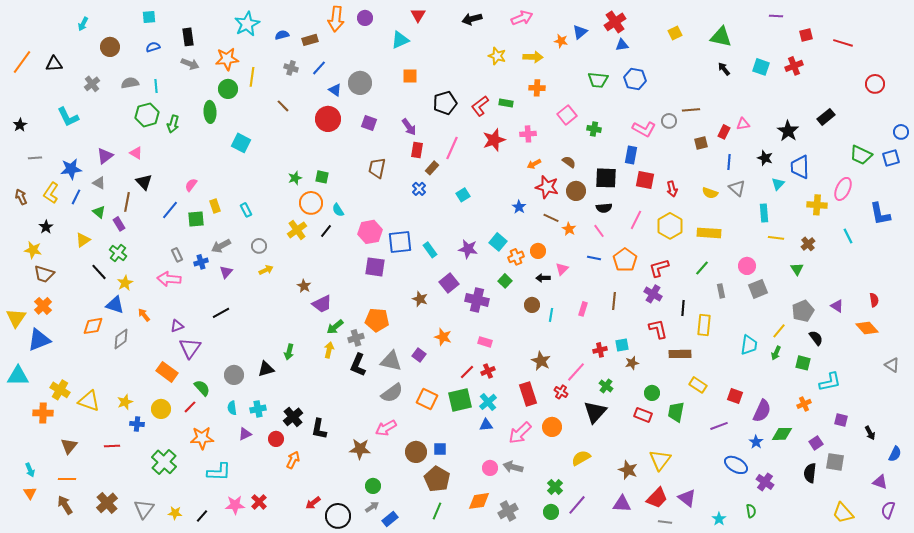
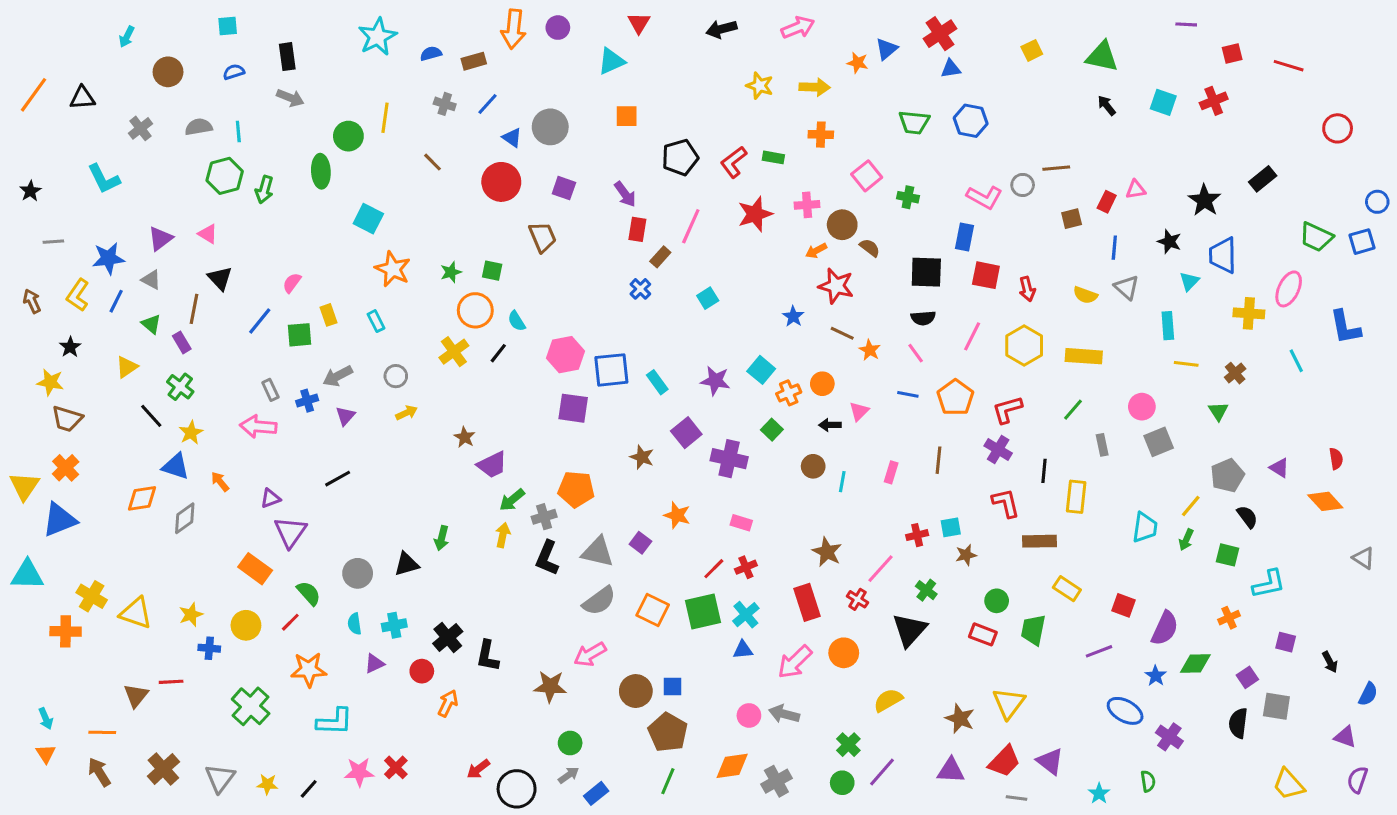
orange star: (227, 59) -> (393, 269), moved, turned 30
brown trapezoid: (377, 168) -> (543, 237), moved, turned 145
brown circle: (576, 191) -> (842, 225), moved
brown triangle: (69, 446) -> (136, 696), moved

